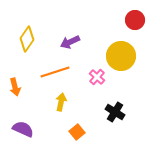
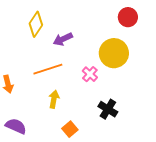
yellow diamond: (27, 39) -> (36, 24), moved

